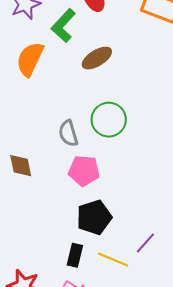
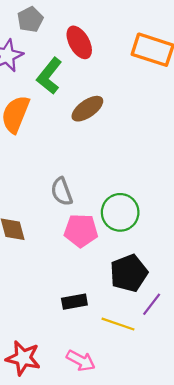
green circle: (109, 120) -> (120, 212), moved
black pentagon: (94, 217) -> (129, 273), moved
black rectangle: (75, 255) -> (74, 302), moved, turned 70

